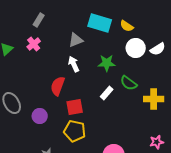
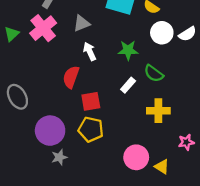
gray triangle: (76, 40) -> (81, 23), moved
pink cross: (34, 44) -> (43, 28), size x1.6
yellow cross: (154, 99) -> (158, 111), moved
purple circle: (40, 116) -> (50, 131), moved, size x1.6

